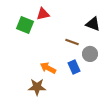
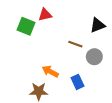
black triangle: (93, 24) -> (97, 25), turned -42
blue rectangle: (74, 67) -> (78, 82), moved

